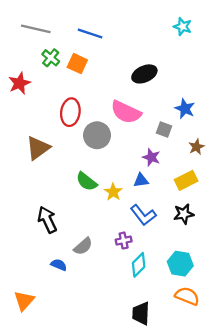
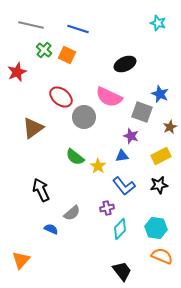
red ellipse: (70, 112) -> (61, 97), turned -60
gray square: (164, 129) -> (142, 112), size x1.5
black trapezoid: (141, 313) -> (122, 271), turned 140

